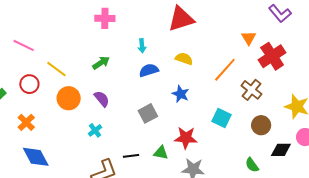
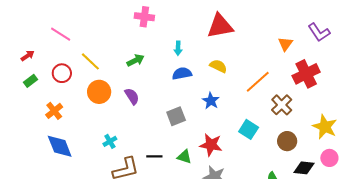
orange triangle: (249, 38) -> (285, 44), moved
cyan cross: (95, 130) -> (110, 141), moved

